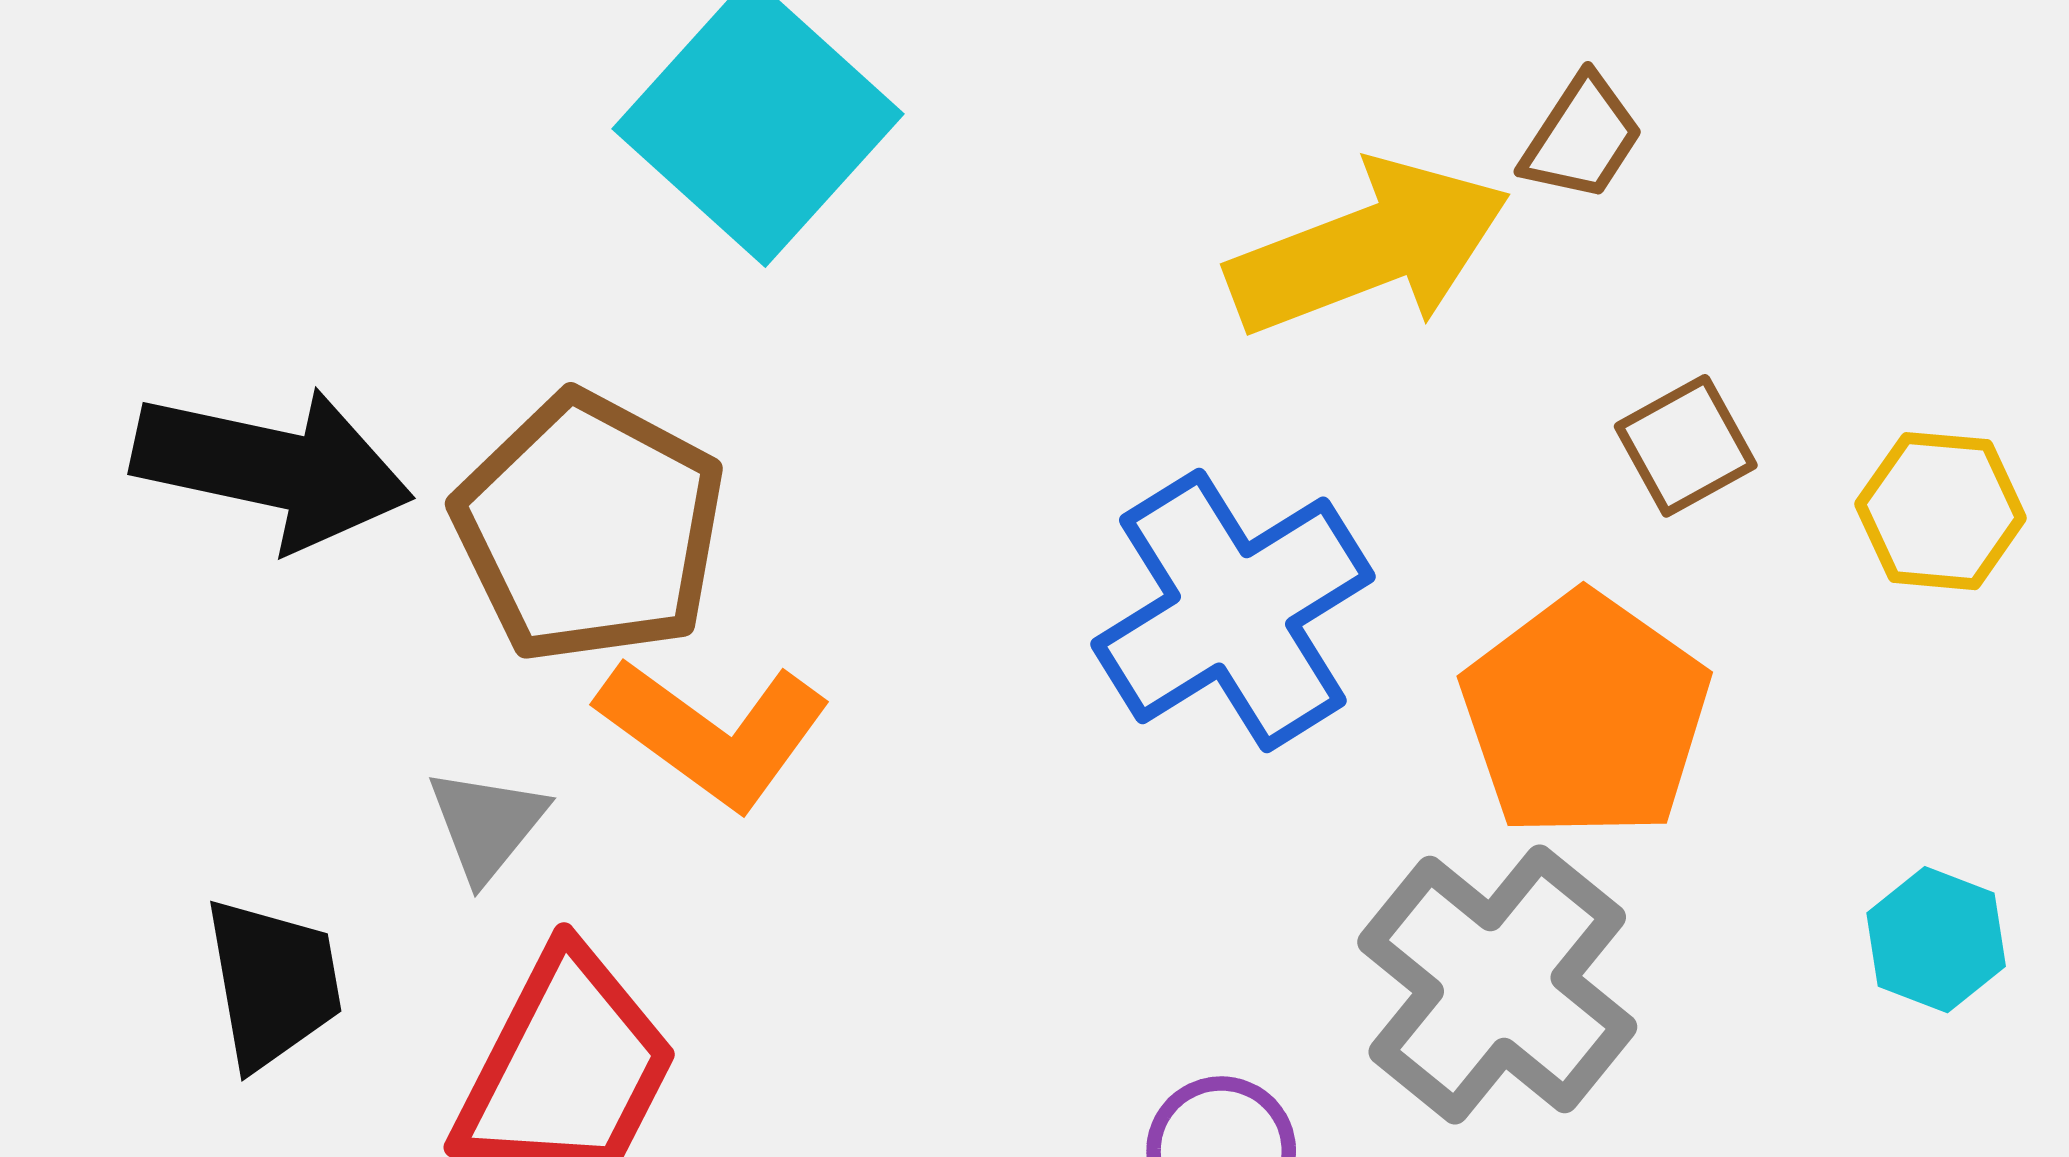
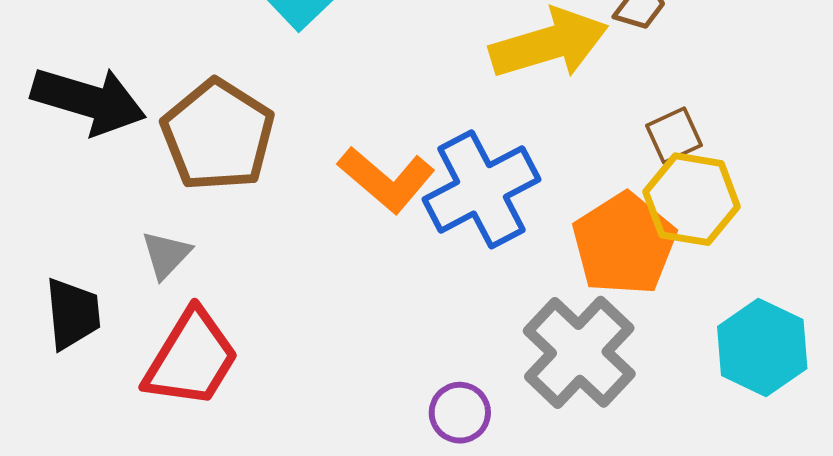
yellow hexagon: (1941, 511) -> (692, 199), moved, size x1.4
orange L-shape: (714, 732) -> (386, 179), moved
cyan hexagon: (1936, 940) -> (762, 347), size x1.6

